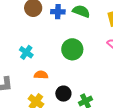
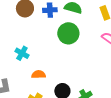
green circle: (72, 49) -> (68, 33), moved

